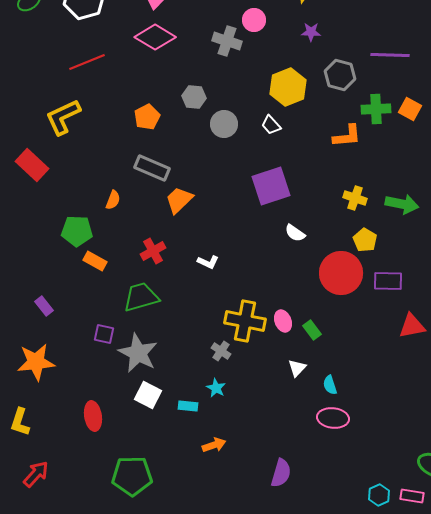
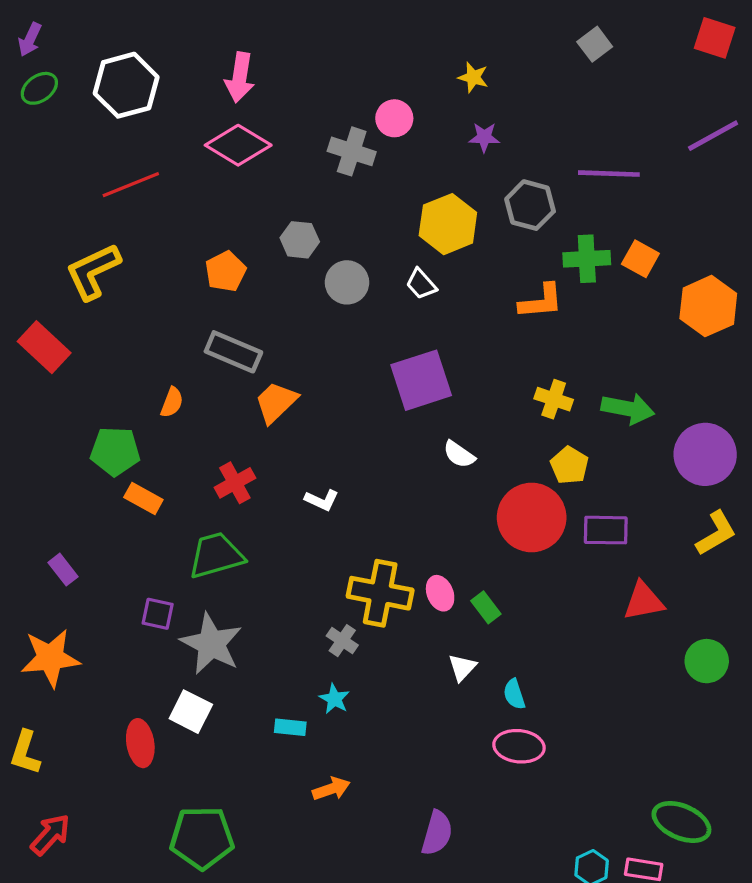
white square: (148, 395) -> (191, 712), moved

